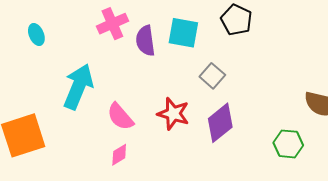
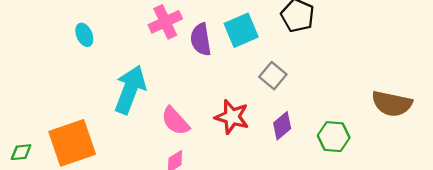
cyan square: (183, 33) -> (241, 30), turned -32
purple diamond: (220, 123) -> (282, 126), size x0.7
green hexagon: (288, 144) -> (334, 137), moved

